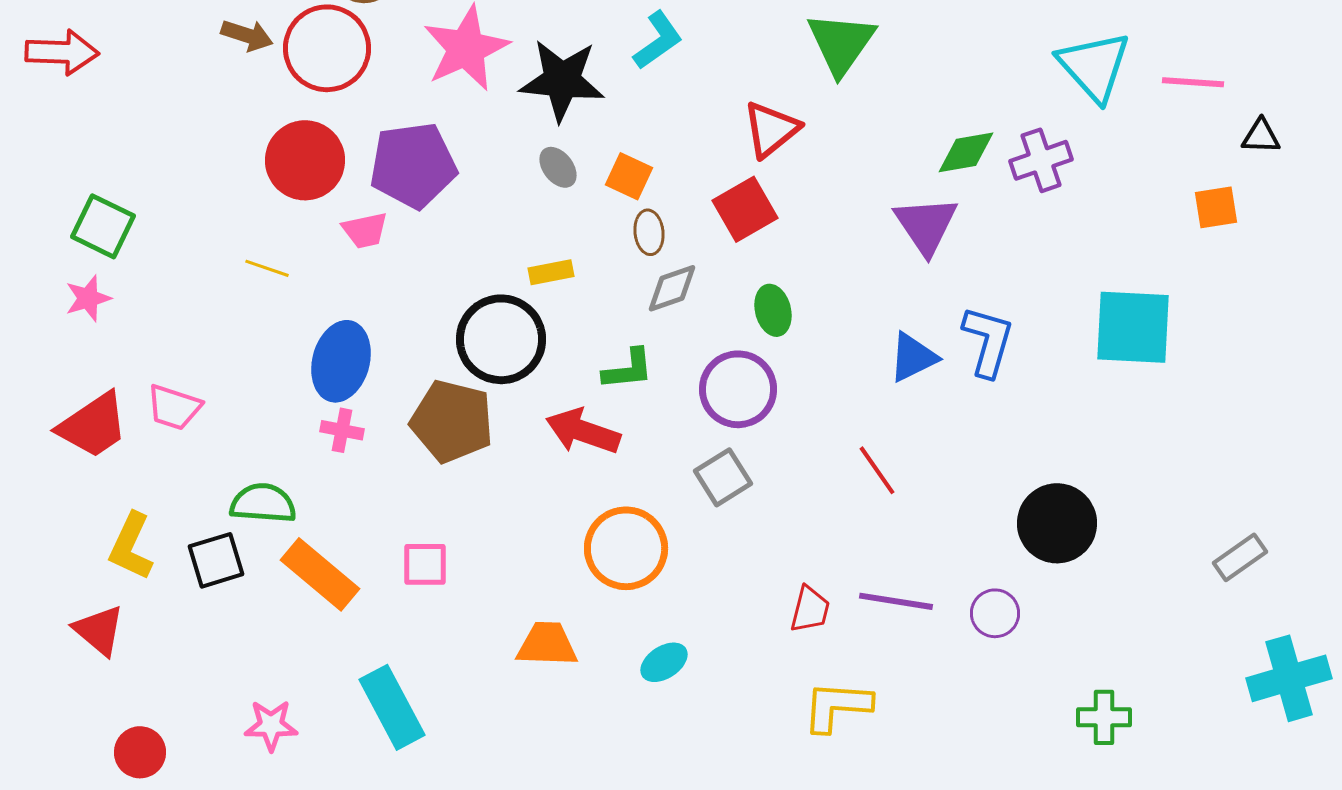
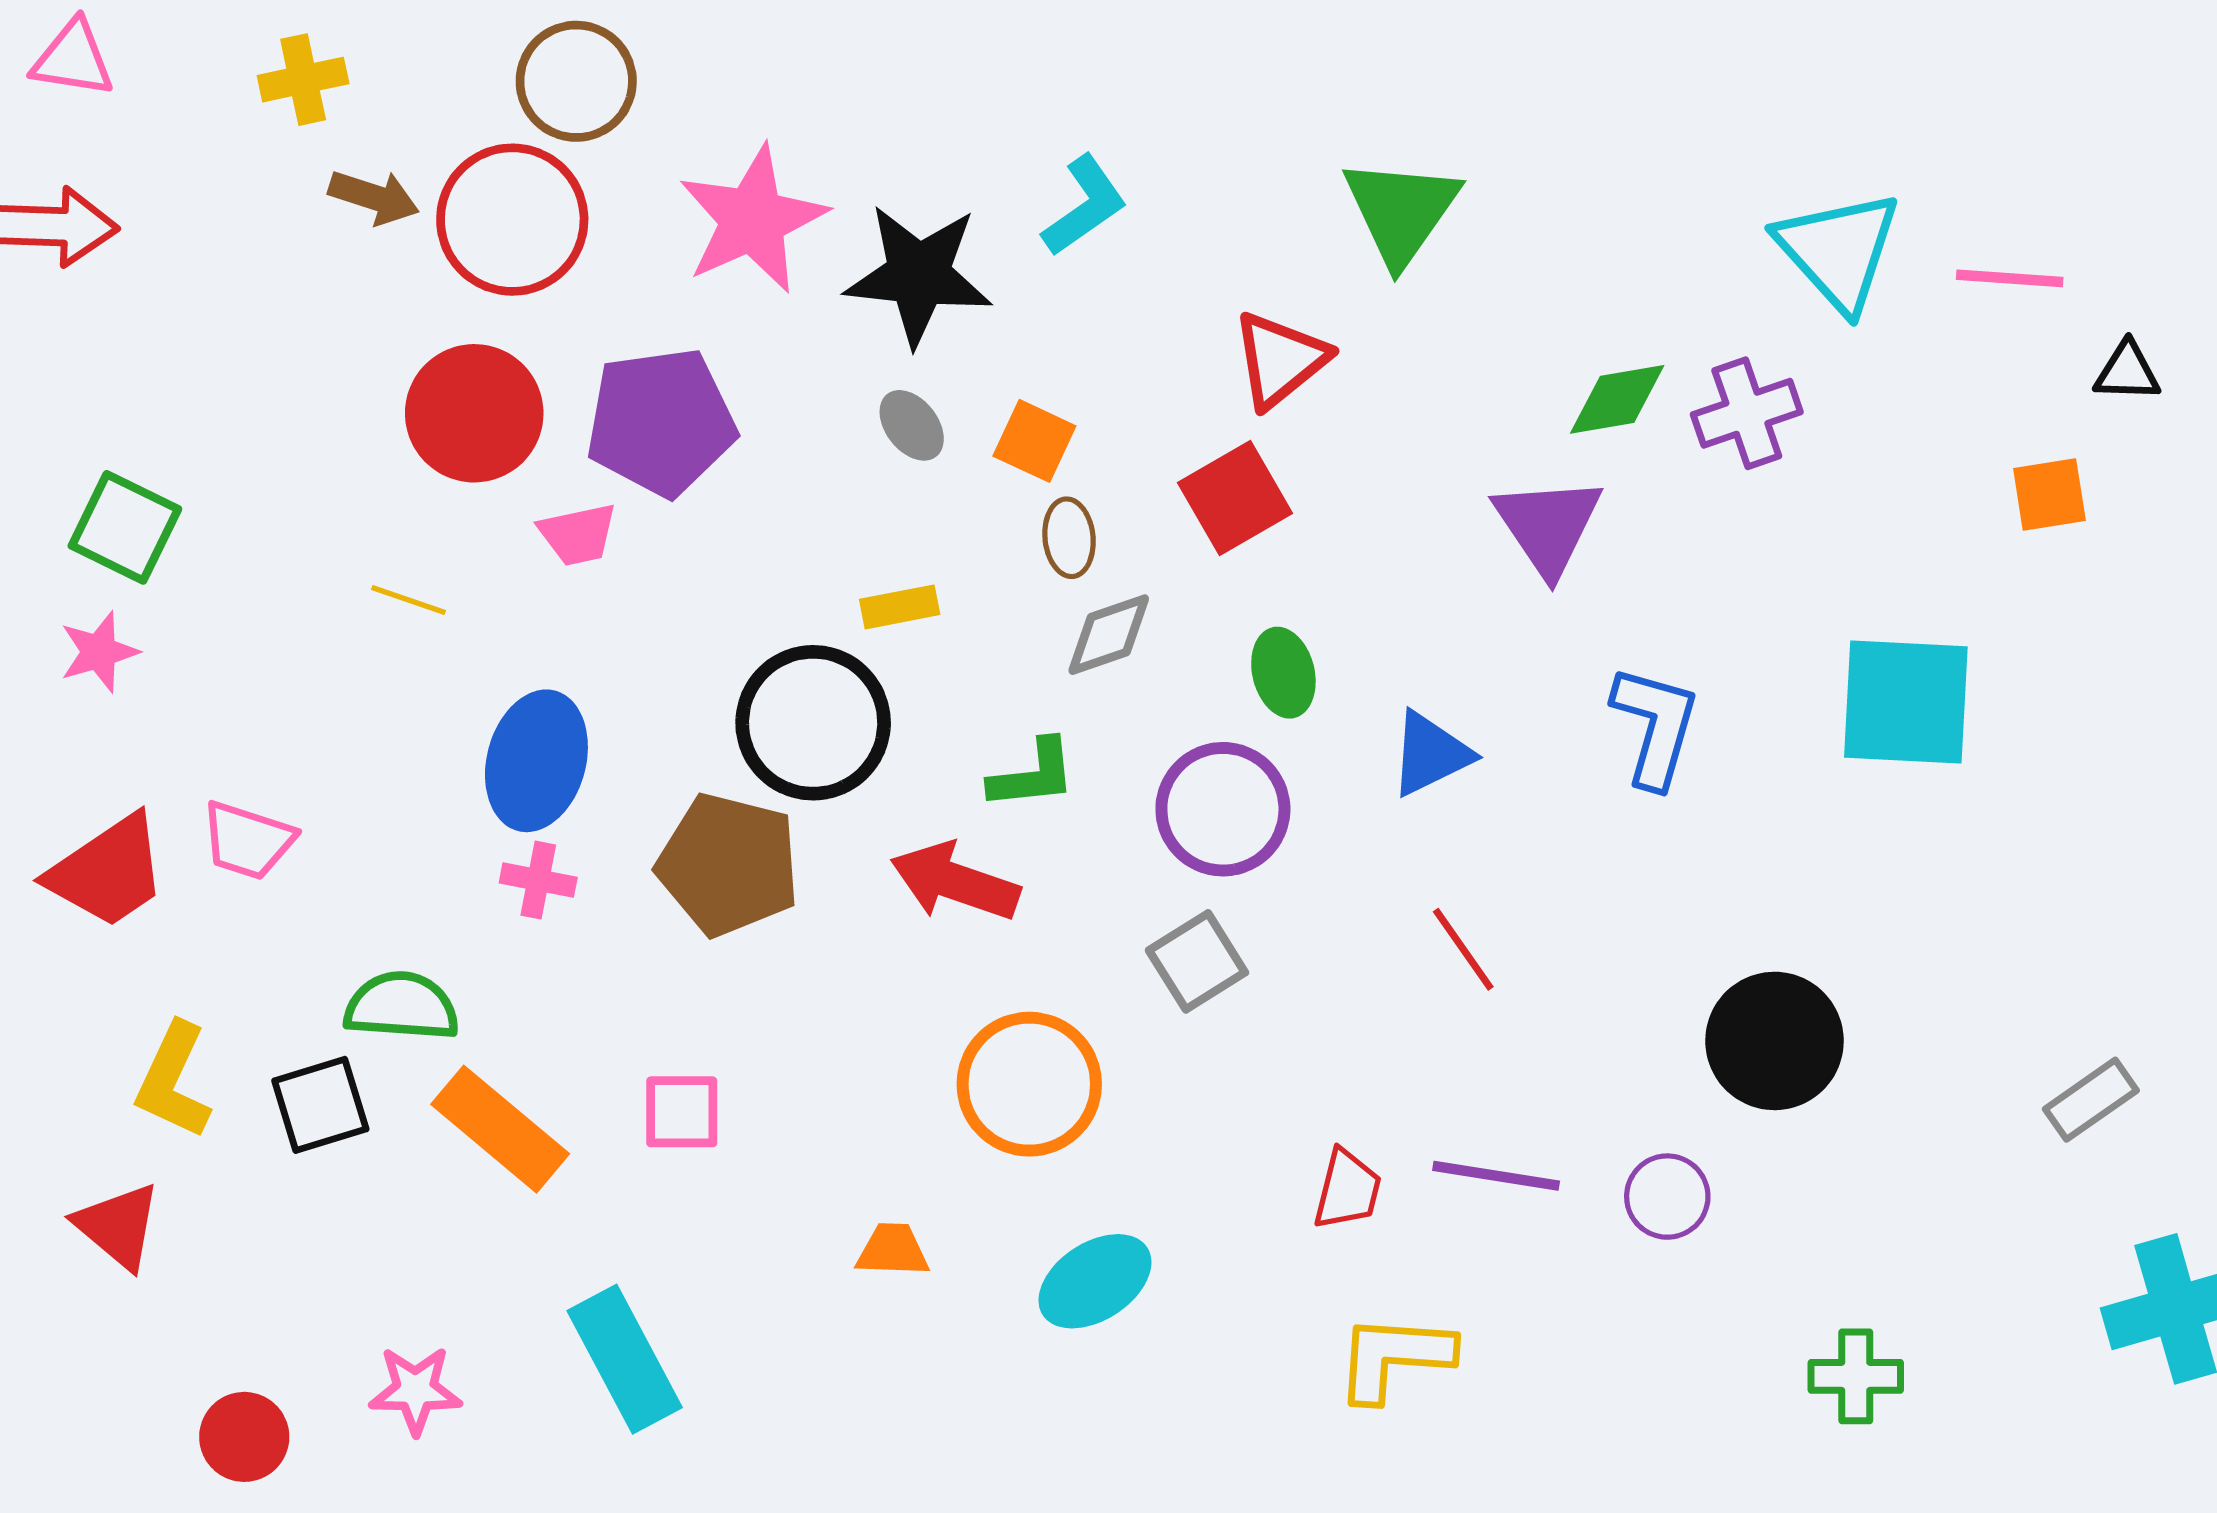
blue triangle: (913, 357) -> (1430, 754), moved
orange trapezoid: (547, 644) -> (893, 1250), size x0.7
cyan ellipse: (664, 662) -> (1095, 1281), size x1.4
red circle: (140, 752) -> (244, 1437), moved

